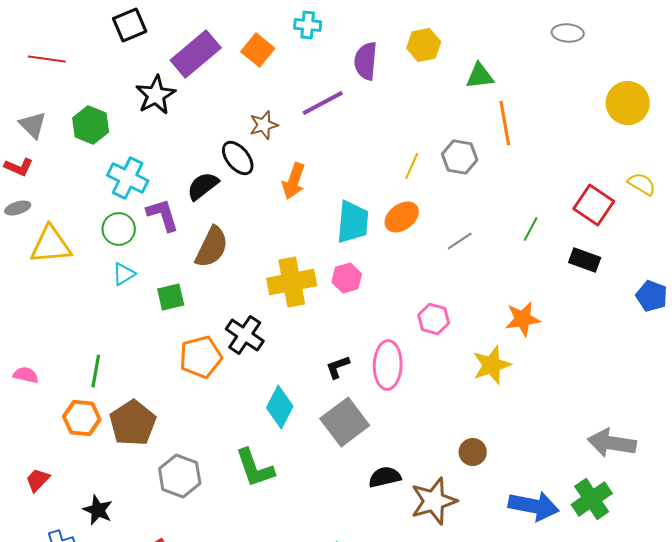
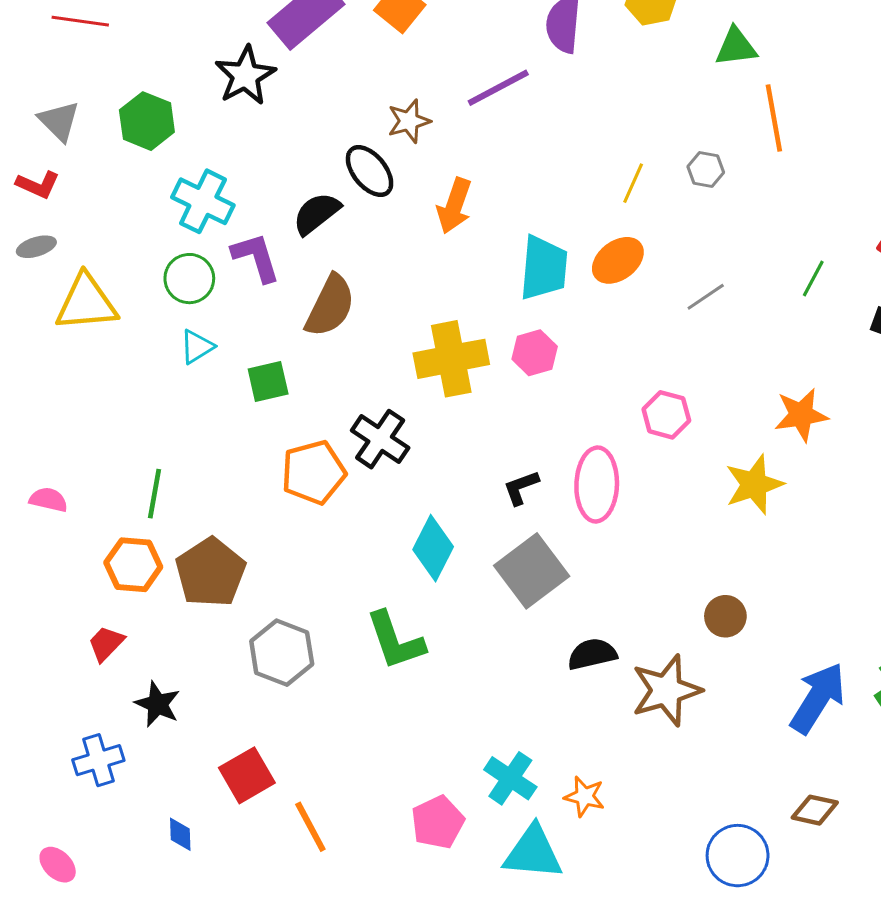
gray hexagon: (460, 157) -> (706, 170), size x0.7
red trapezoid: (38, 480) -> (106, 644), moved
blue arrow: (534, 506) -> (818, 698), turned -69

